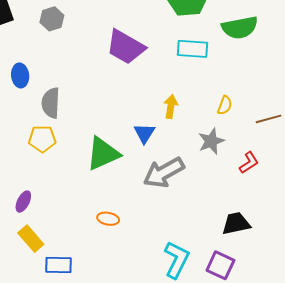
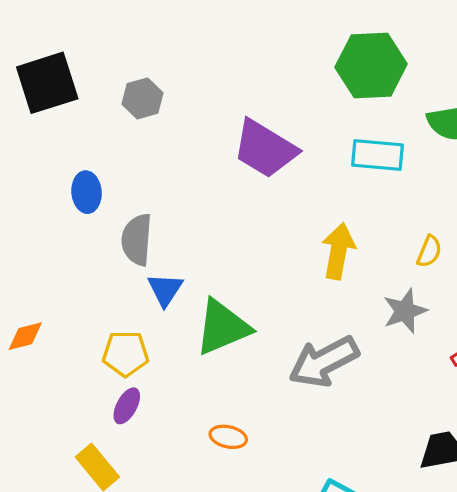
yellow arrow: (171, 107) -> (338, 251), size x1.4
blue triangle: (144, 133) -> (165, 290), moved
yellow pentagon: (42, 139) -> (125, 354), moved
purple ellipse: (23, 202) -> (127, 406), moved

